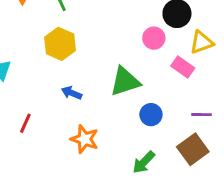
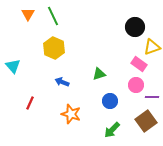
pink circle: (154, 38) -> (136, 85), moved
green triangle: (125, 81) -> (99, 74), size x0.6
blue circle: (151, 115) -> (110, 101), moved

